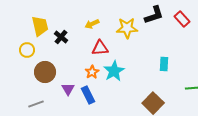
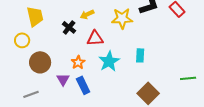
black cross: (61, 37) -> (69, 27), moved
cyan rectangle: (164, 64) -> (140, 55), moved
orange star: (92, 72) -> (78, 62), moved

